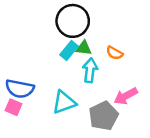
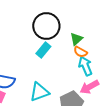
green triangle: (84, 48) -> (76, 39), moved, turned -48
cyan arrow: (90, 70) -> (85, 66), moved, turned -30

